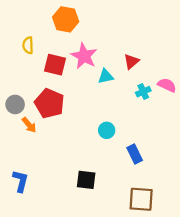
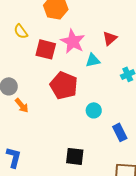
yellow semicircle: (28, 45) -> (21, 31), turned -35
red triangle: (131, 61) -> (110, 38), moved
red pentagon: (50, 103) -> (64, 85), moved

